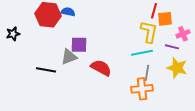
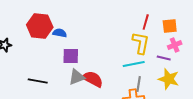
blue semicircle: (68, 12) -> (60, 33), moved
orange square: (165, 19) -> (170, 26), moved
gray triangle: (69, 57) -> (77, 77), moved

